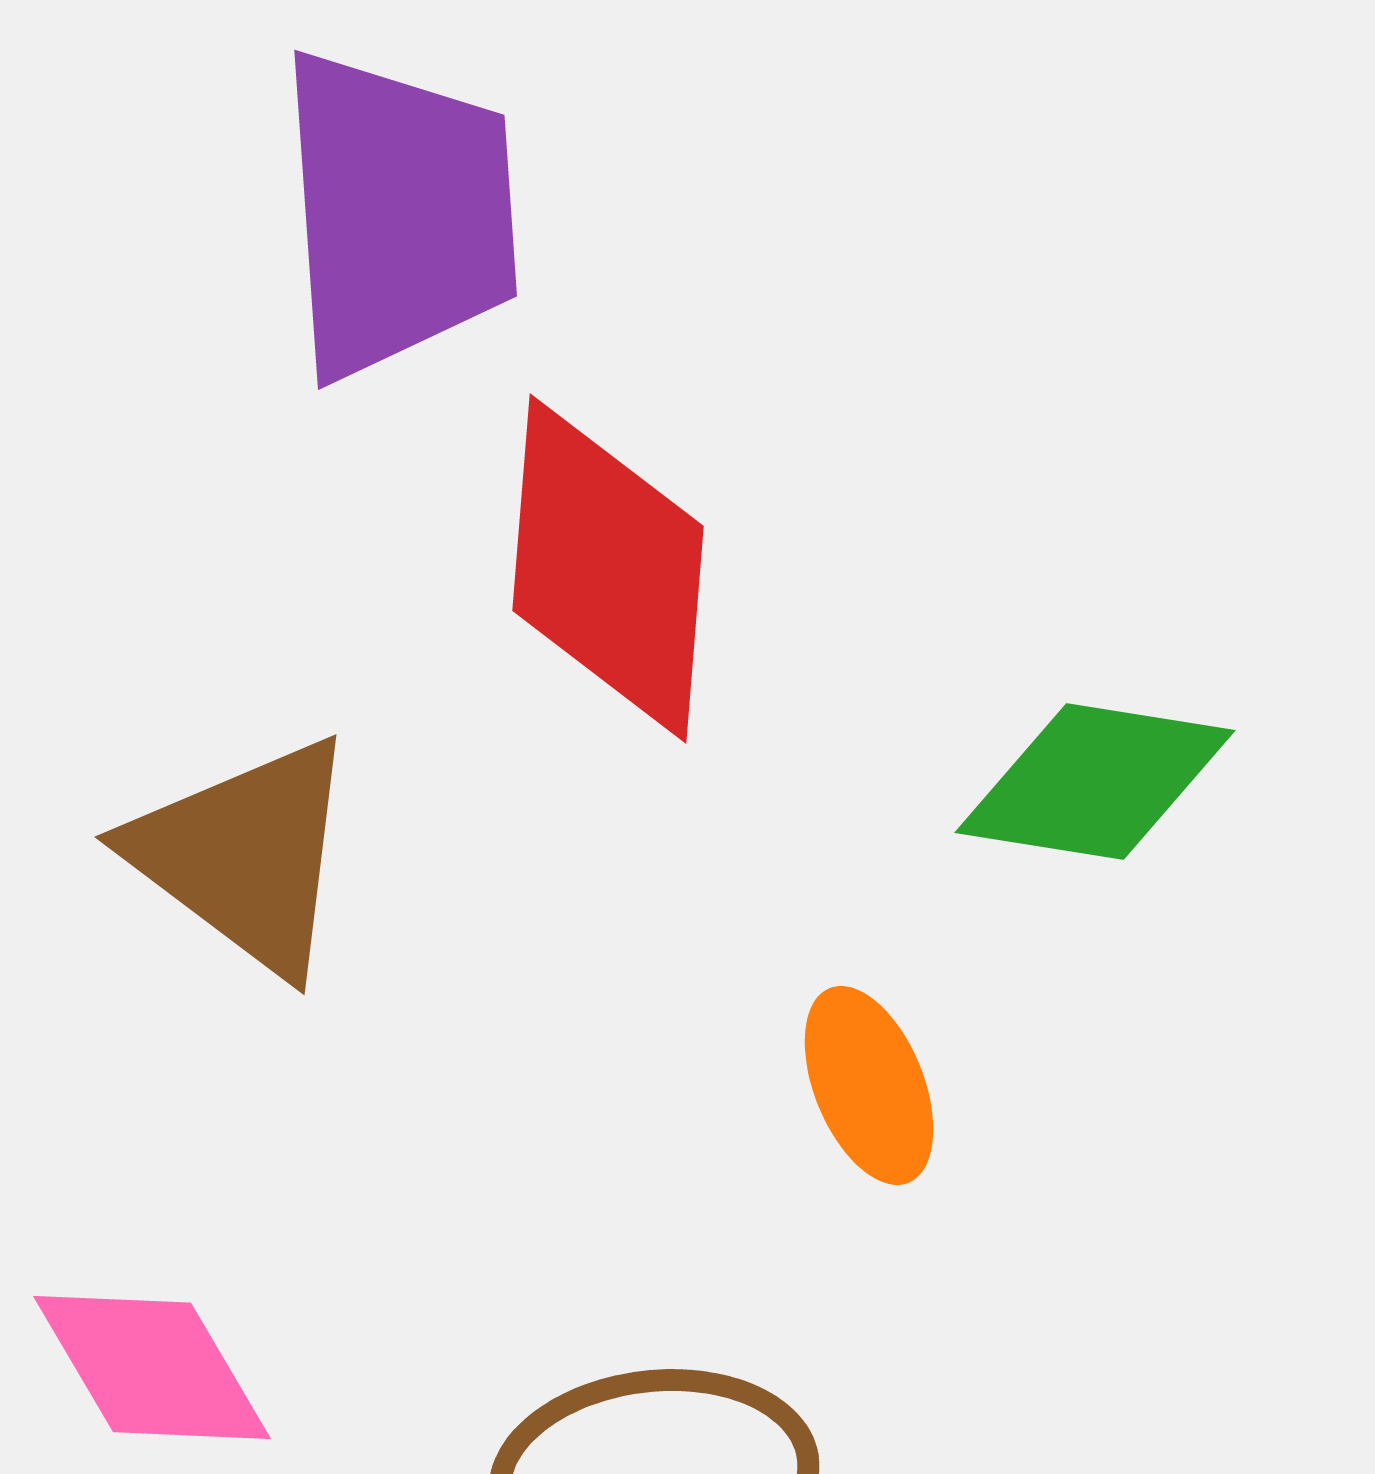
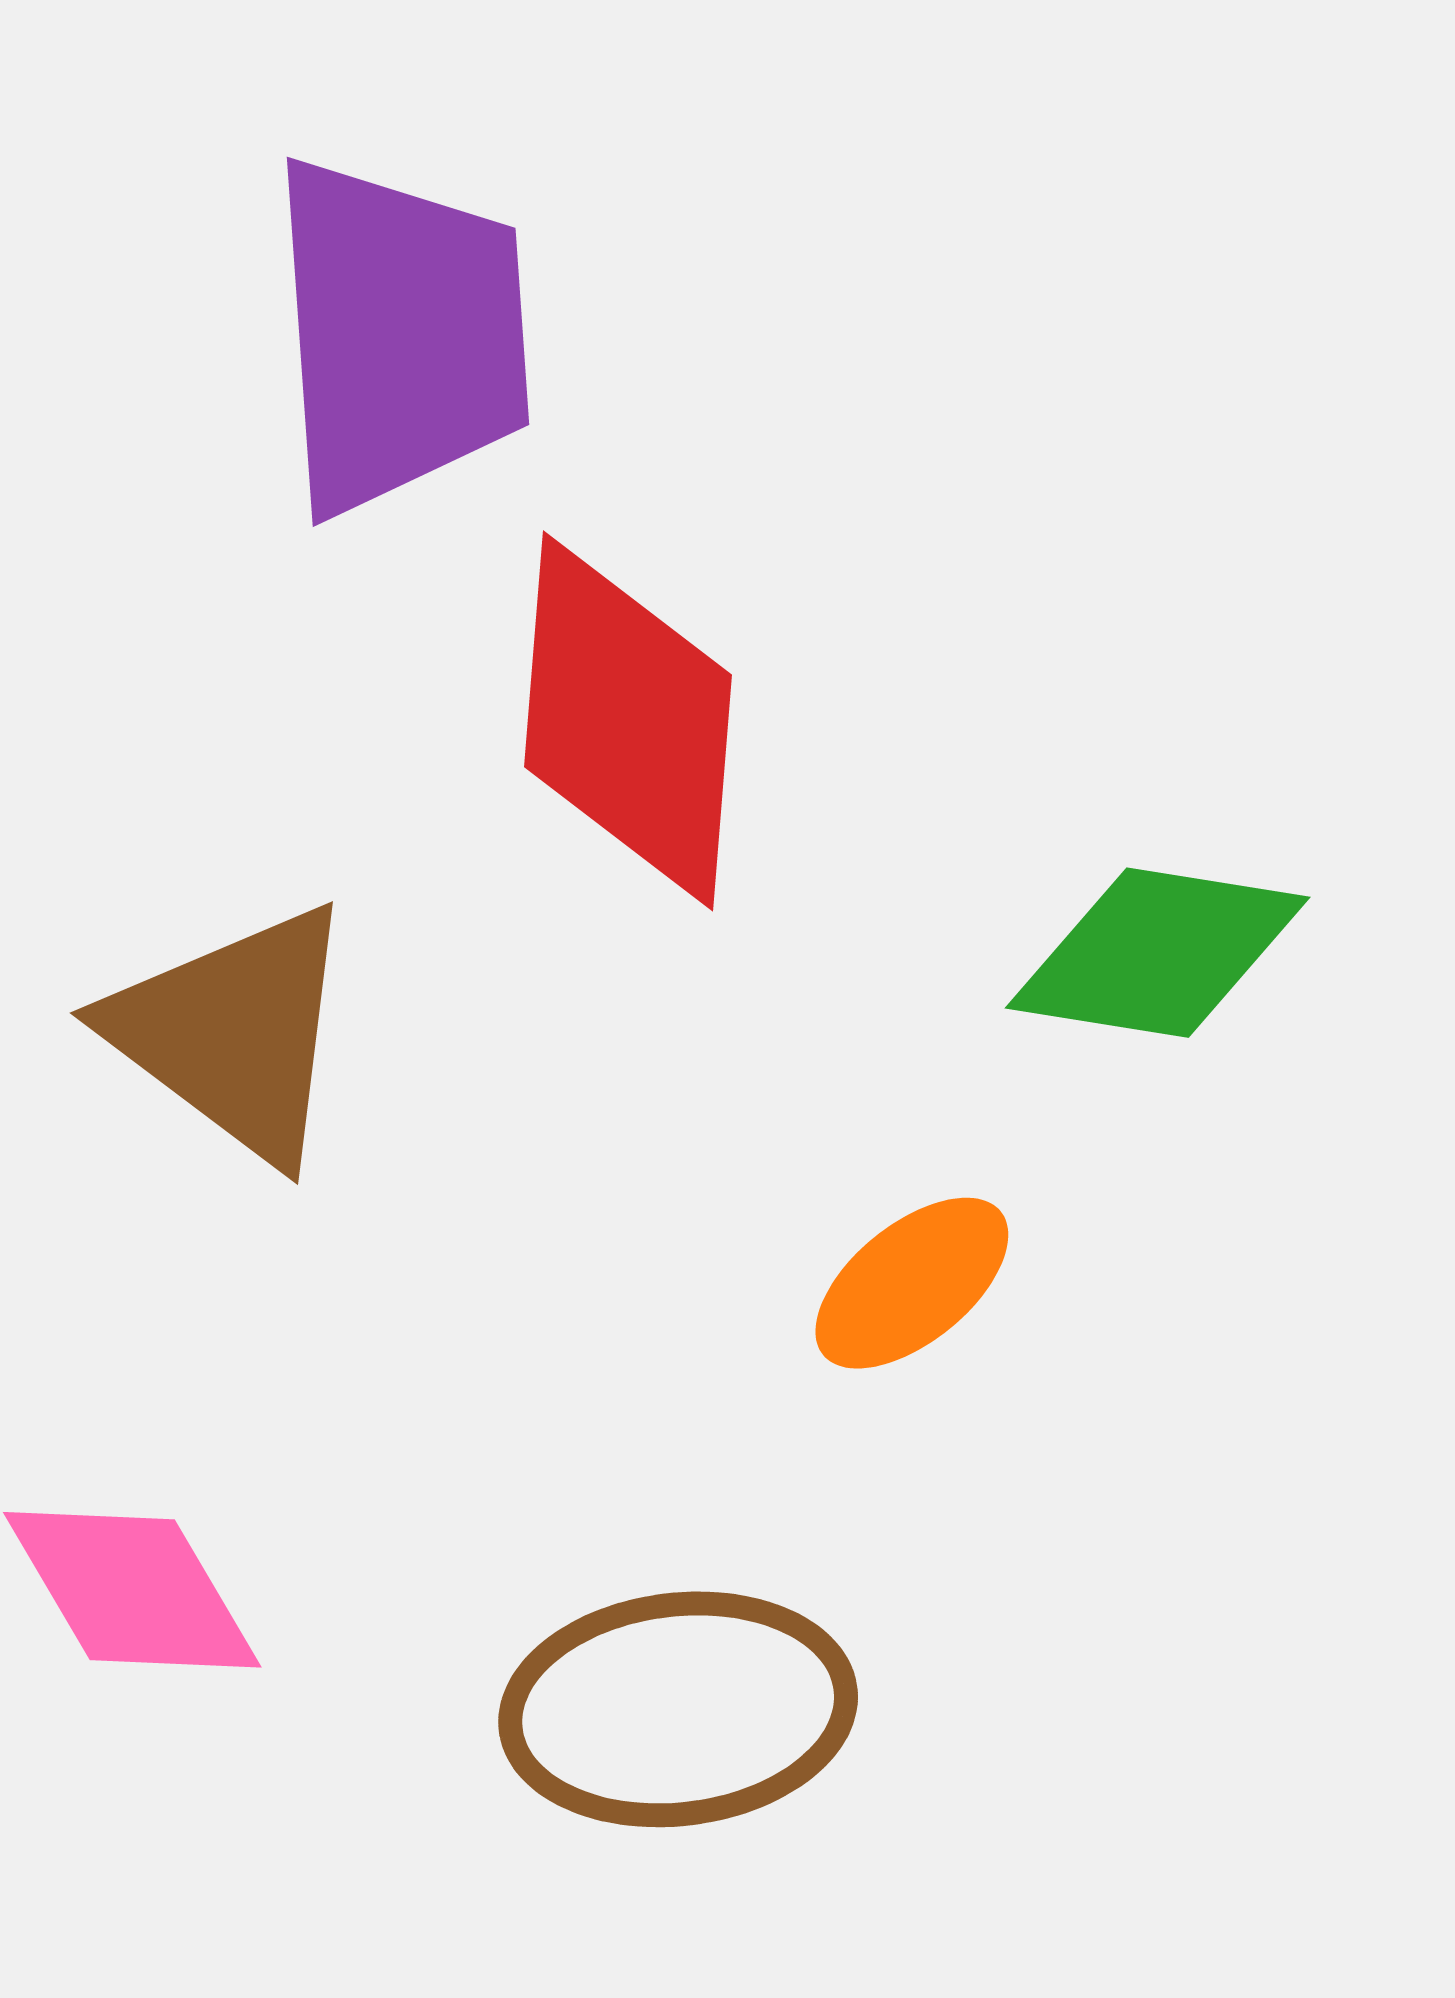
orange ellipse: (869, 1085) -> (912, 1283), turned 73

